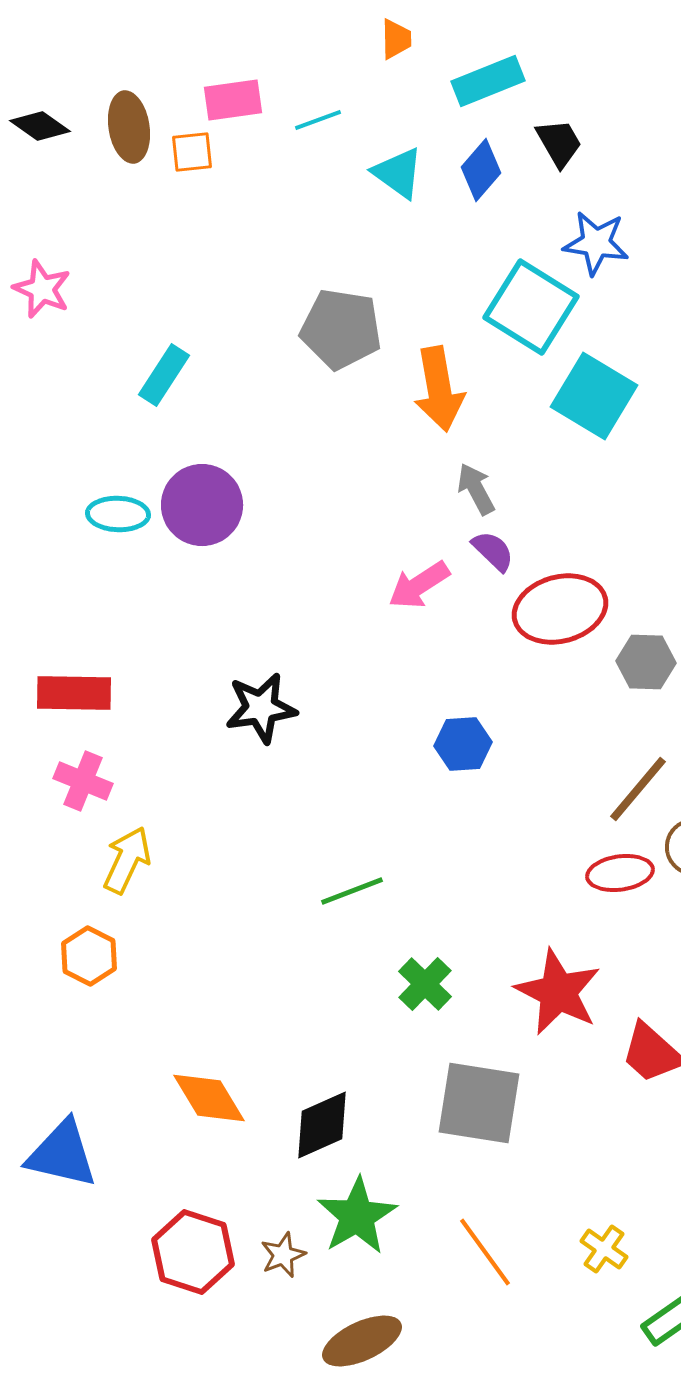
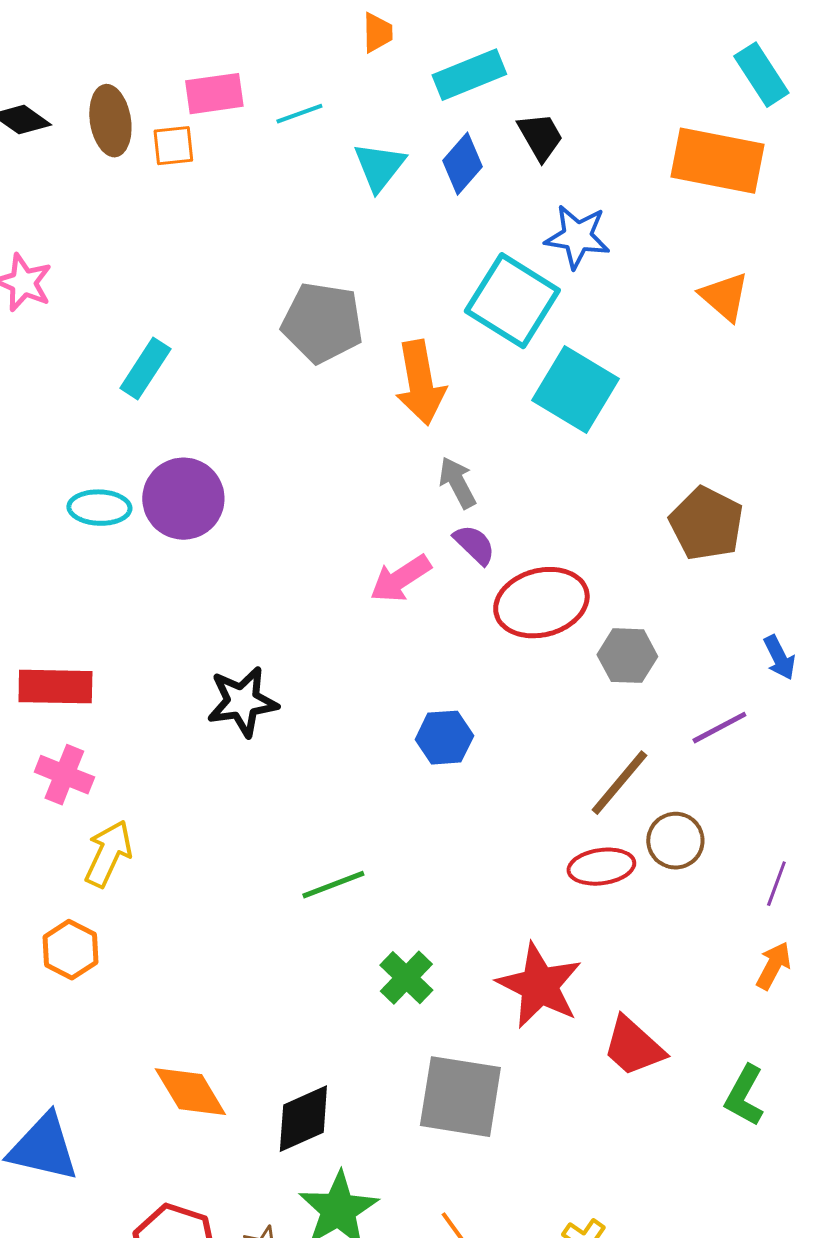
cyan triangle: (398, 173) -> (379, 167), turned 32

